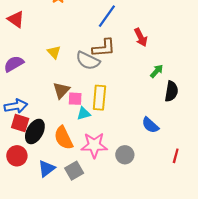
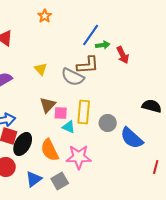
green arrow: (157, 71) -> (103, 45), moved, turned 40
black semicircle: (171, 91) -> (152, 106), turned -84
cyan triangle: (84, 113) -> (69, 127), turned 40
blue semicircle: (150, 125) -> (132, 138), size x1.4
gray circle: (125, 155) -> (108, 123), moved

